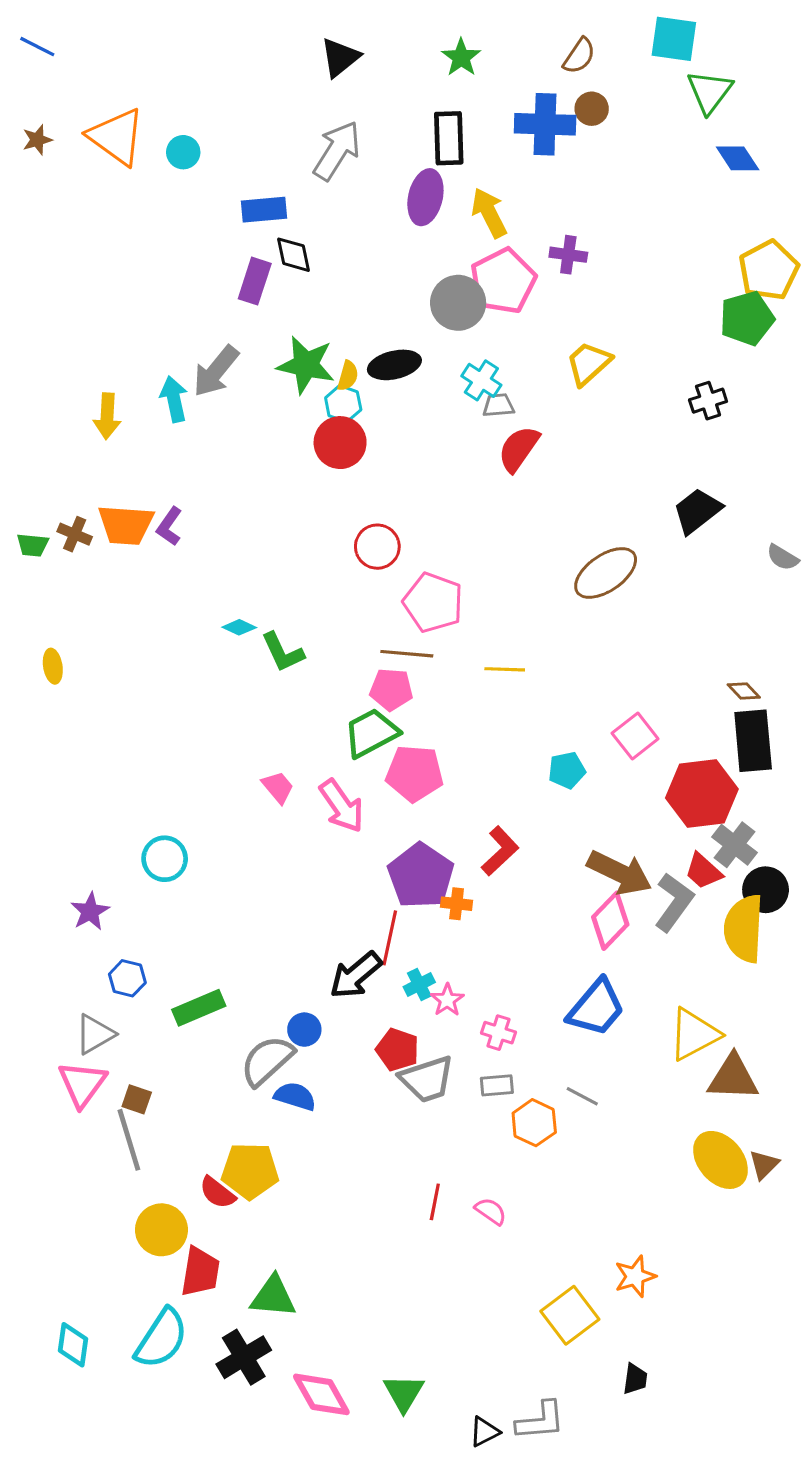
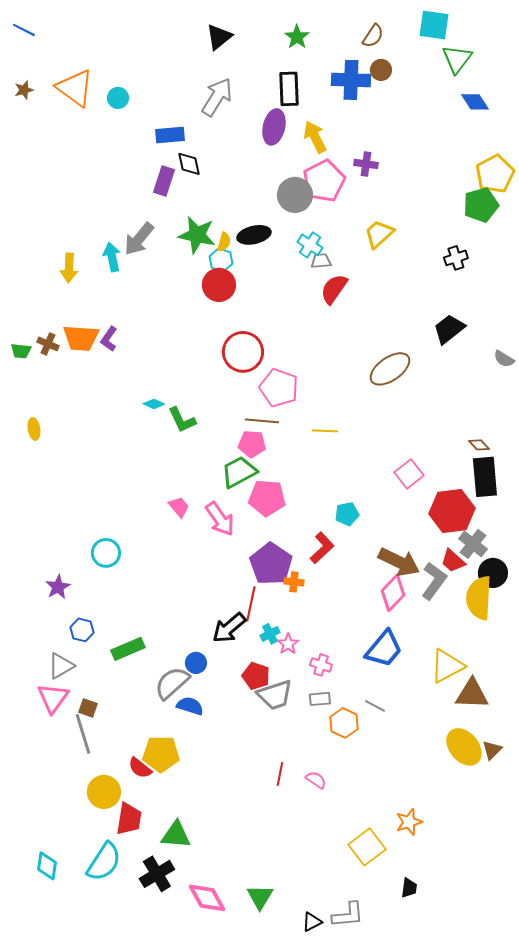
red circle: (377, 547) -> (243, 352), size x1.4
cyan pentagon: (567, 770) -> (347, 514), moved

